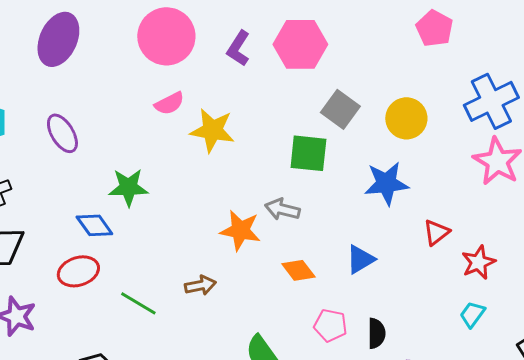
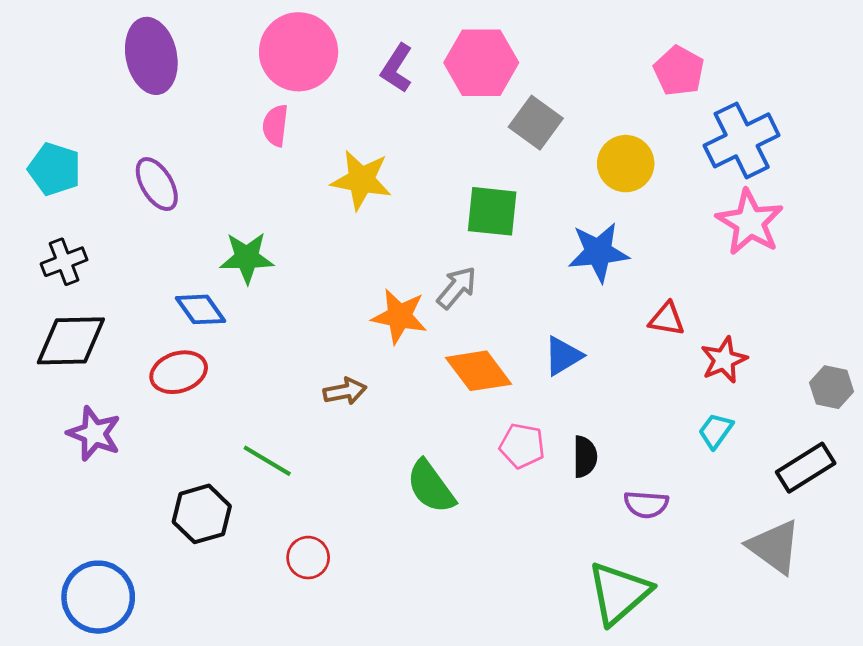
pink pentagon: (434, 28) -> (679, 71), moved
purple ellipse: (58, 39) -> (151, 56), turned -36
pink semicircle: (169, 103) -> (275, 125), moved, turned 124
gray square: (340, 109) -> (536, 123), moved
gray arrow: (282, 209) -> (457, 288), turned 116
red triangle: (436, 232) -> (667, 319), turned 48
orange diamond: (298, 270) -> (478, 371), size x1.4
green line: (138, 303) -> (267, 461), moved

